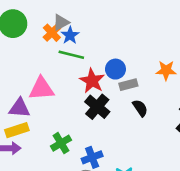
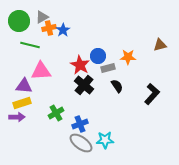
gray triangle: (61, 22) -> (42, 17), moved
orange cross: (52, 33) -> (49, 28), turned 32
green line: (71, 55) -> (30, 45), moved
orange star: (166, 70) -> (128, 57), moved

